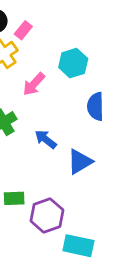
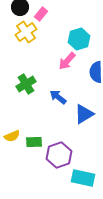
pink arrow: (34, 84) -> (67, 61), moved

